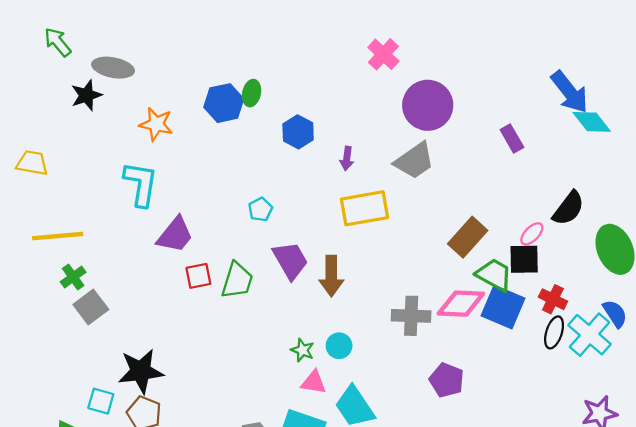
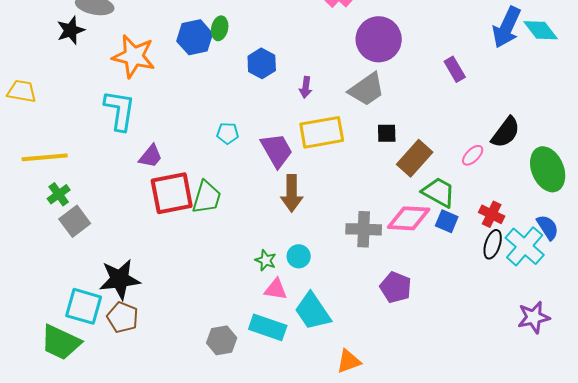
blue arrow: (570, 92) -> (507, 27), turned 63
cyan diamond: (592, 122) -> (541, 30), moved
orange star: (156, 124) -> (134, 56), size x1.4
cyan pentagon: (260, 209) -> (228, 133), turned 30
purple trapezoid: (175, 235) -> (151, 156), size x0.7
black square: (524, 259) -> (387, 133), moved, size x0.7
purple trapezoid: (290, 260) -> (277, 150), moved
red square: (198, 276) -> (172, 193), size x1.8
blue square: (503, 307) -> (447, 221), size x0.6
cyan square: (101, 401) -> (84, 306), size x1.5

